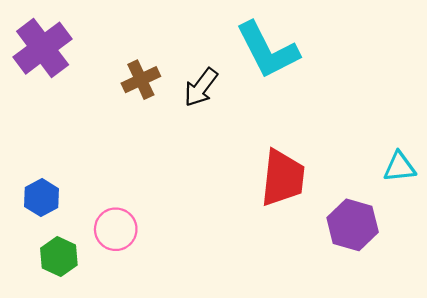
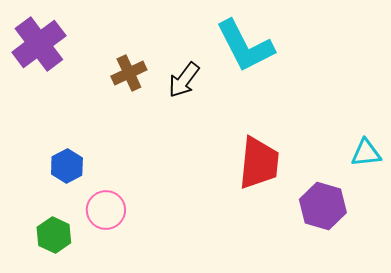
blue hexagon: (41, 198) -> (67, 166), moved

